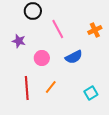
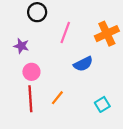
pink line: (58, 29) -> (65, 32), turned 48
orange cross: (95, 30) -> (107, 34), size x1.5
pink circle: (42, 58) -> (31, 72), moved

